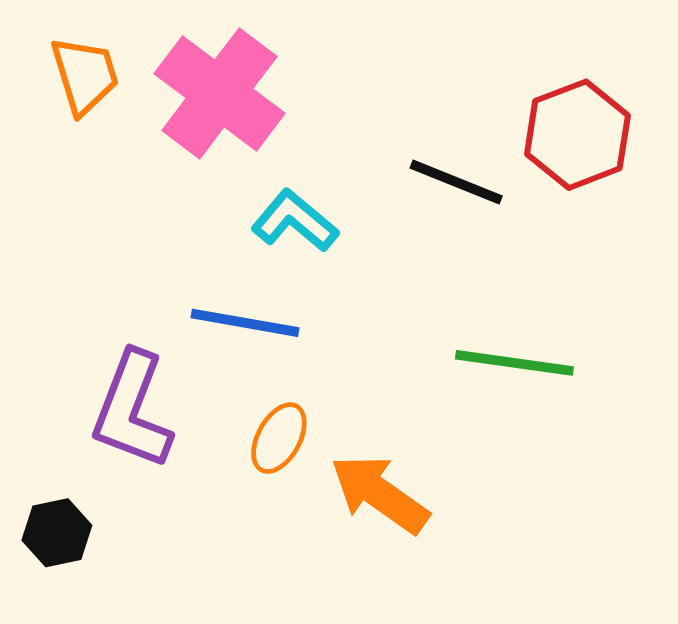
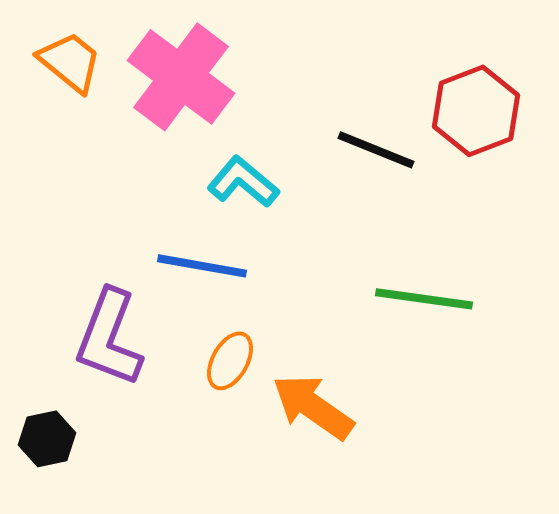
orange trapezoid: (85, 75) -> (70, 62), turned -34

